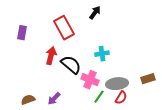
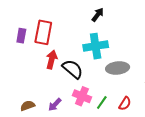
red rectangle: (64, 28) -> (43, 32), moved, turned 40
cyan cross: (102, 54) -> (96, 46), moved, size x1.6
pink cross: (90, 80) -> (82, 96), moved
gray ellipse: (117, 84) -> (118, 68), moved

